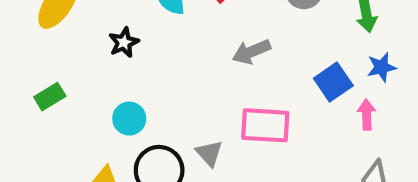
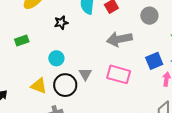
gray arrow: (251, 52) -> (119, 39), size x1.4
gray triangle: (209, 153) -> (85, 74), moved

